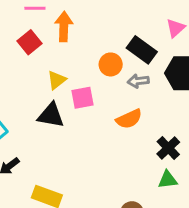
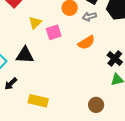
black triangle: (51, 115) -> (25, 55), moved

